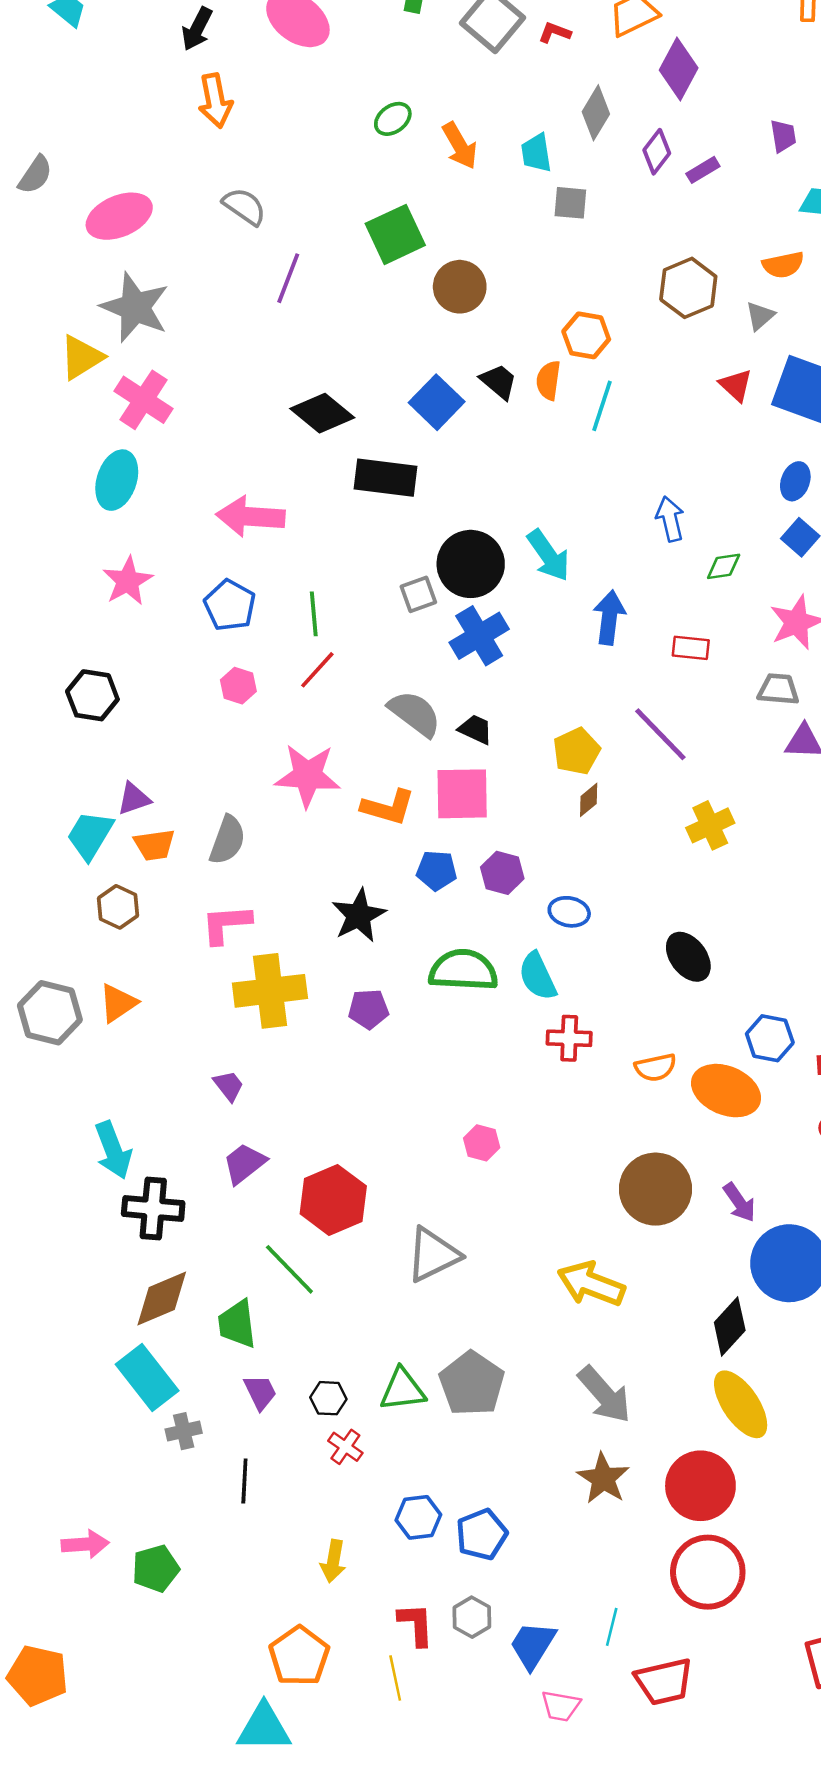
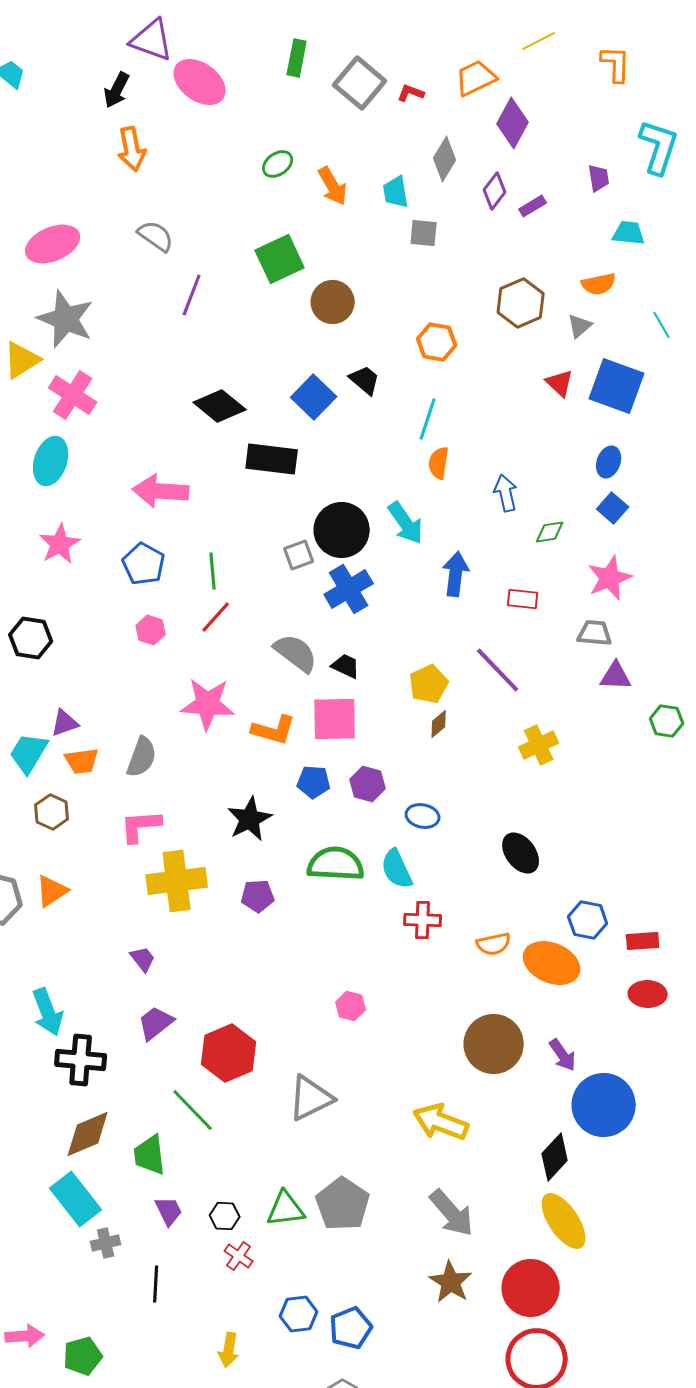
orange semicircle: (548, 380) -> (439, 463), moved
cyan line: (602, 406) -> (428, 419), moved

